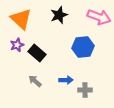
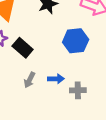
gray arrow: (35, 81) -> (29, 80), moved, turned -104

